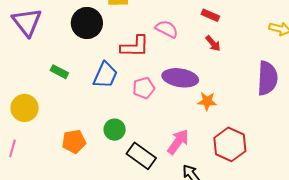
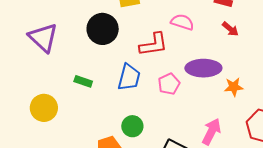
yellow circle: (25, 108) -> (44, 108), moved
green circle: (115, 130) -> (132, 126), moved

